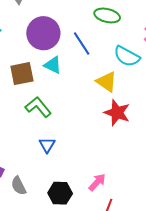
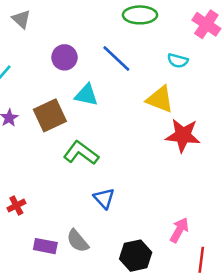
purple circle: (43, 33) -> (64, 57), size x0.6
cyan semicircle: (127, 56) -> (178, 61), size x0.6
gray semicircle: (19, 186) -> (78, 241), moved

